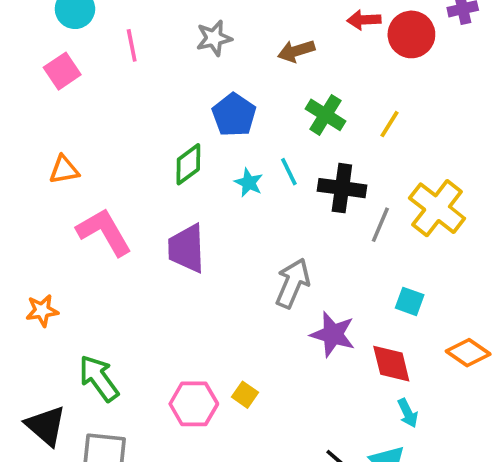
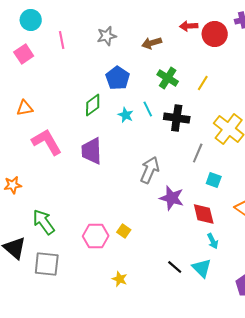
gray line: (380, 225) -> (198, 153), moved

